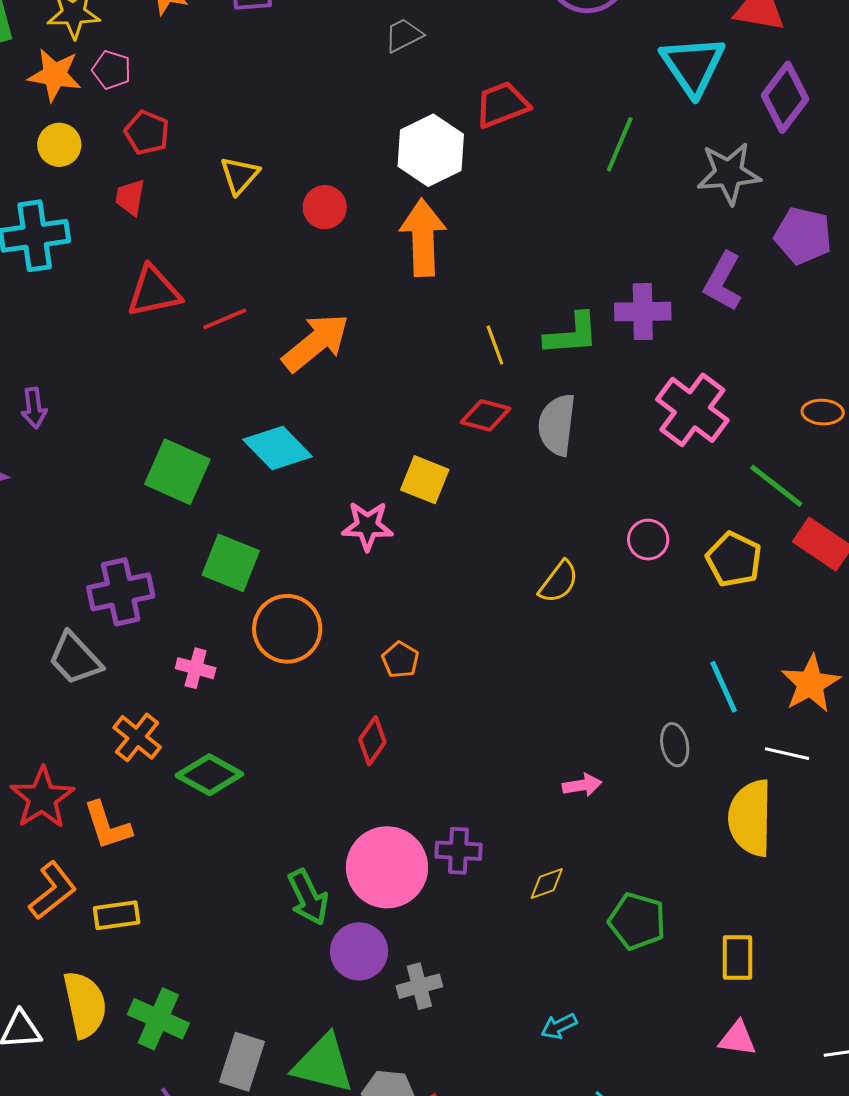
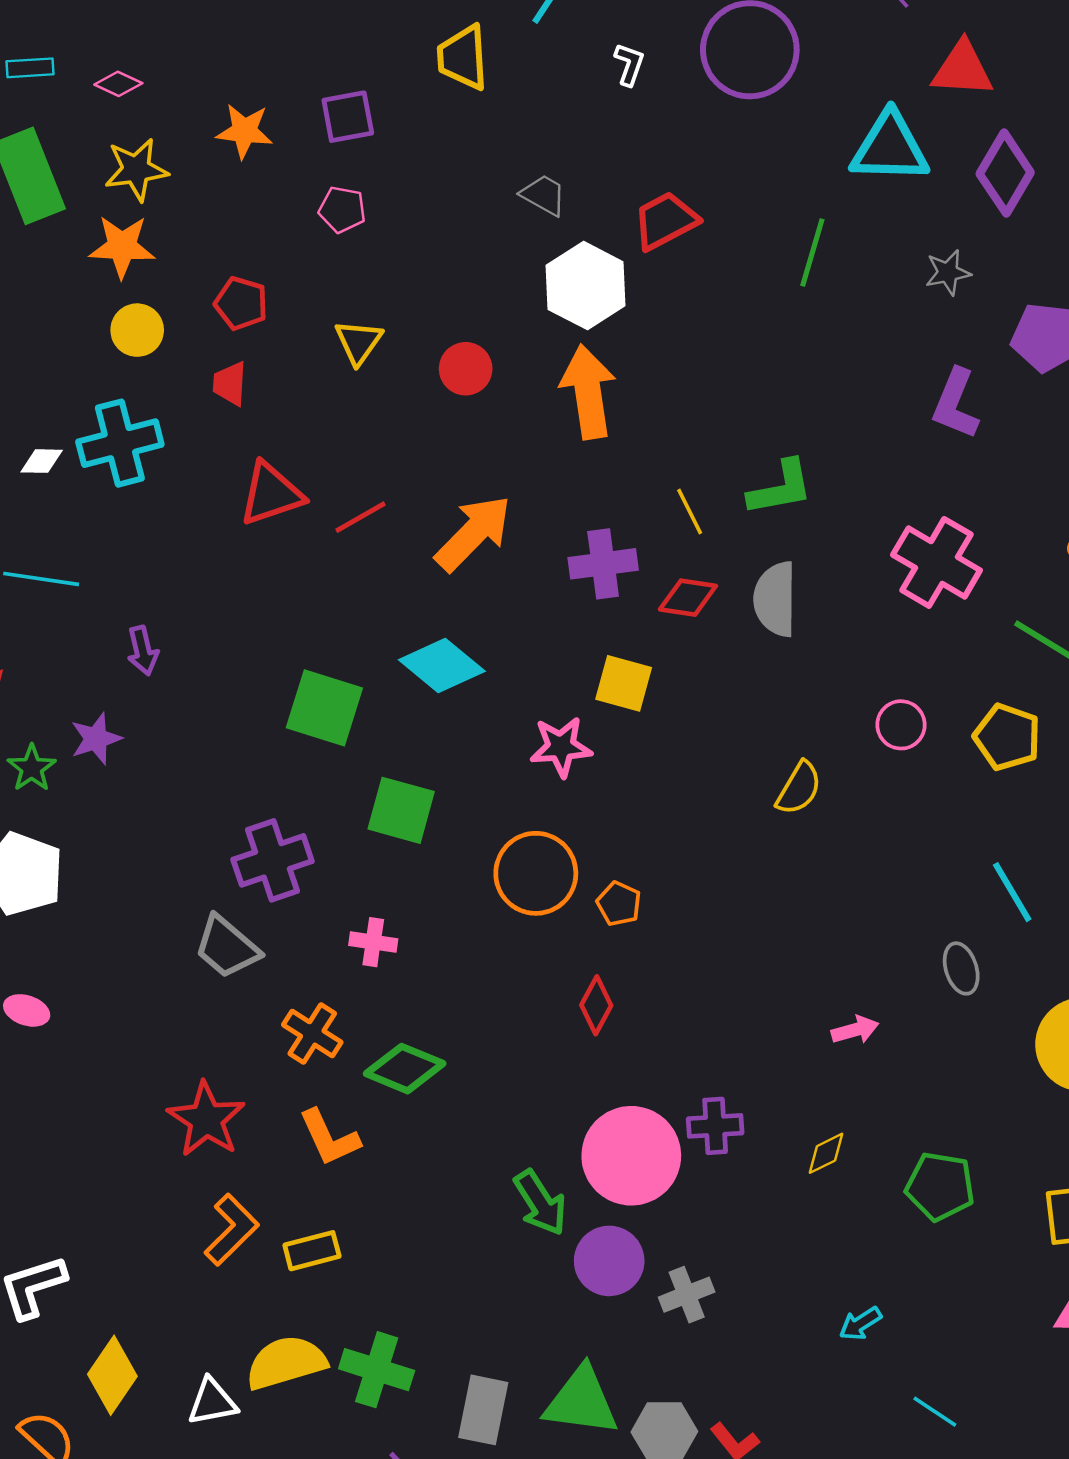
gray trapezoid: (404, 35) -> (544, 195), moved, turned 63
cyan triangle: (693, 66) -> (890, 148), turned -48
pink pentagon: (112, 70) -> (342, 210), moved
gray star: (729, 173) -> (948, 272), size x0.6
purple cross: (643, 312) -> (603, 564), moved
orange circle: (287, 629) -> (536, 873), moved
orange L-shape: (107, 826) -> (329, 1138), moved
yellow semicircle: (85, 1004) -> (286, 1363), turned -88

